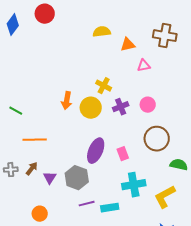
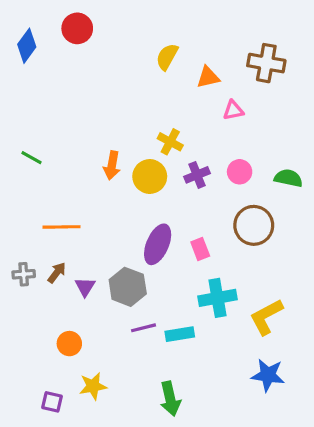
yellow semicircle: (102, 32) -> (167, 57), turned -54
green line: (16, 111) -> (32, 158), moved
green semicircle: (179, 165) -> (288, 178), moved

